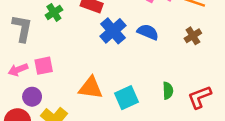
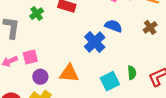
blue cross: (113, 31) -> (95, 42), moved
purple circle: (32, 97) -> (40, 77), moved
cyan square: (126, 98) -> (110, 81), moved

